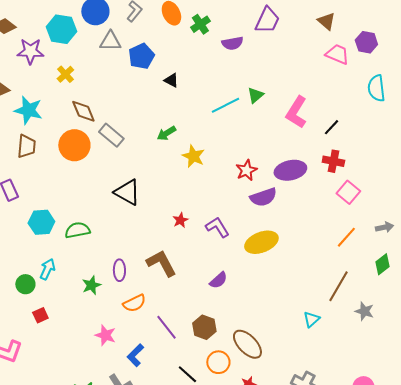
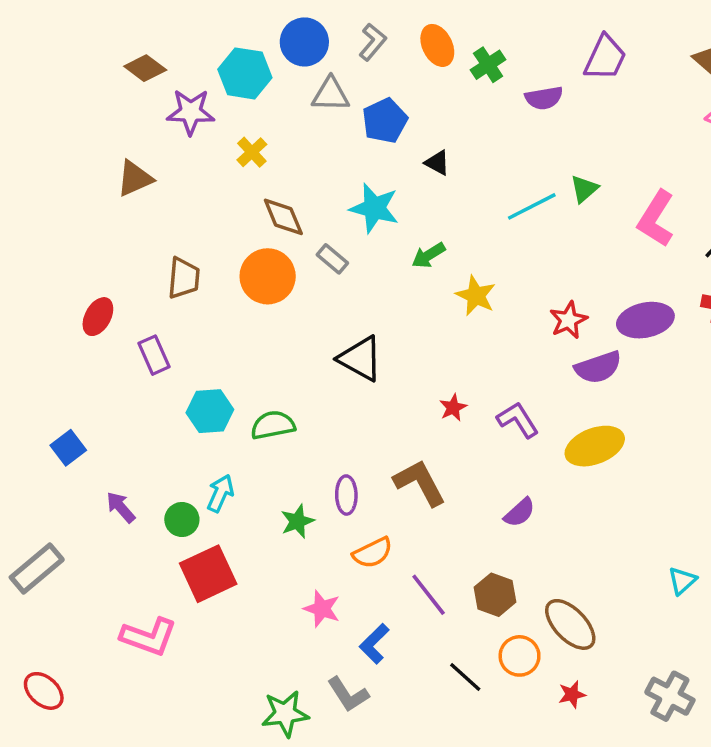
cyan star: (28, 110) -> (374, 208), moved
gray rectangle: (111, 135) -> (332, 259), size x0.7
red square: (40, 315) -> (208, 574), size x2.0

